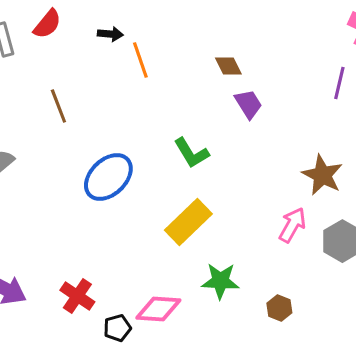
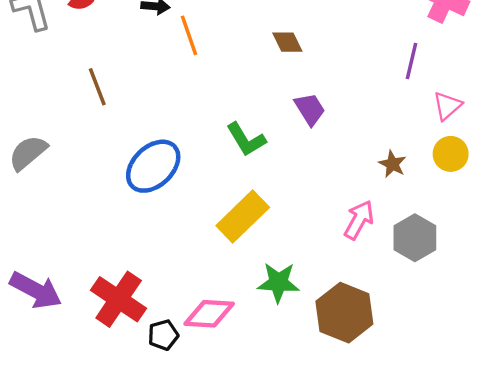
purple trapezoid: (248, 104) -> (310, 109), moved
brown star: (322, 175) -> (392, 164), size x0.6
red cross: (77, 296) -> (119, 299), size x1.4
brown hexagon: (279, 308) -> (344, 313), size x2.0

